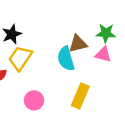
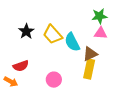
brown triangle: (78, 44) -> (90, 54), moved
yellow trapezoid: (20, 58) -> (53, 35), moved, turned -65

